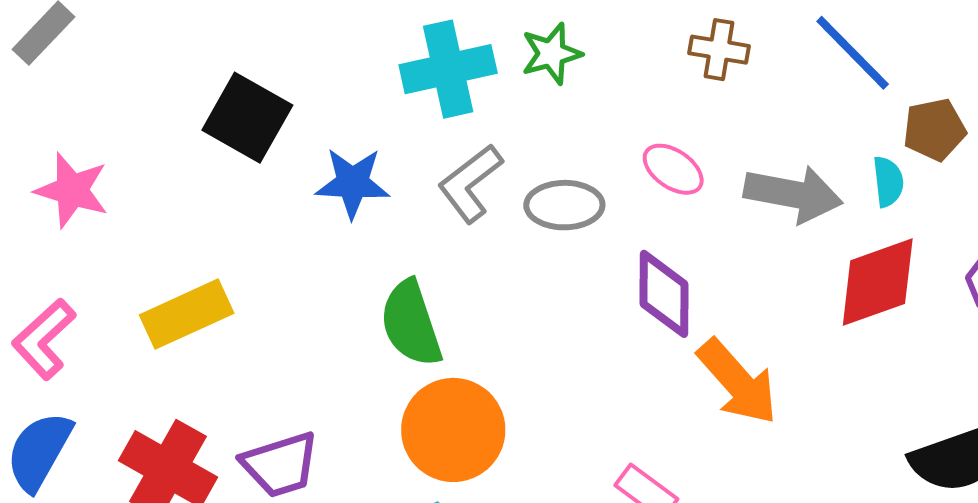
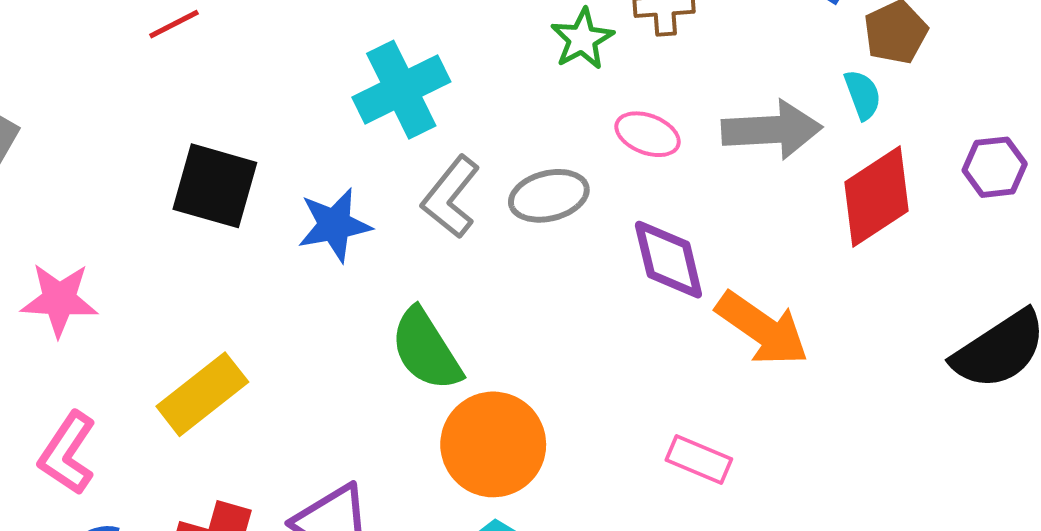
green star: (551, 54) -> (582, 39), moved

